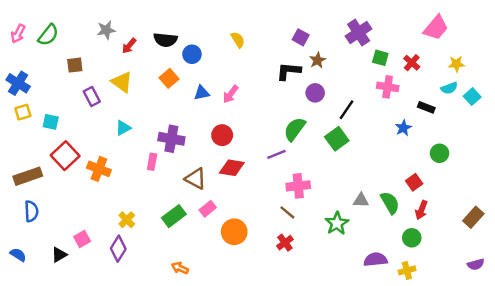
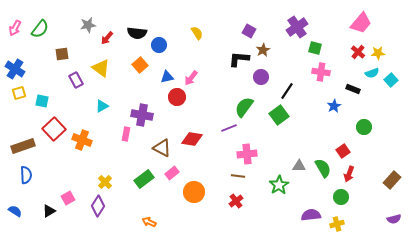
red cross: (412, 63) -> (358, 52), moved
red circle: (222, 135) -> (177, 97), moved
brown line: (287, 212) -> (238, 176), turned -32

